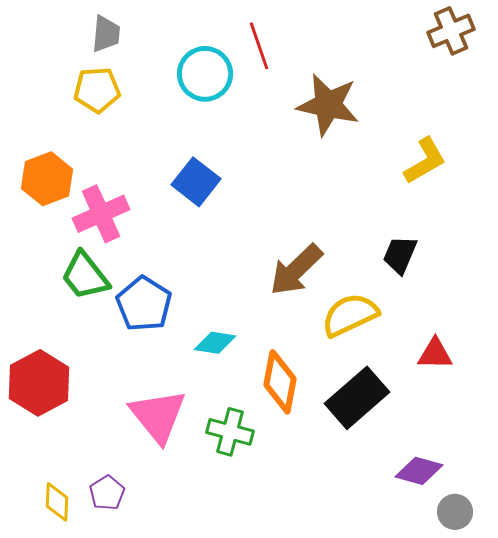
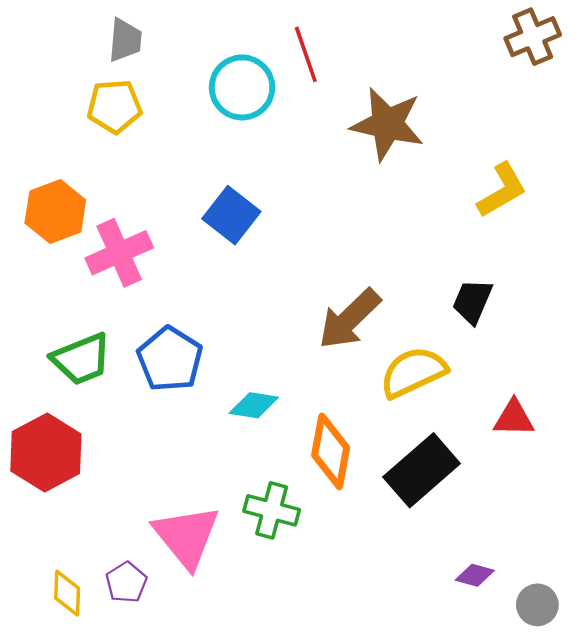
green trapezoid: (85, 276) -> (81, 359), moved, turned -74
pink triangle: (158, 416) -> (186, 536), moved
purple diamond: (419, 471) -> (475, 575), moved, size x0.7

